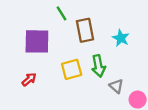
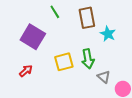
brown rectangle: (85, 30) -> (87, 18), moved
purple square: (37, 41) -> (33, 37), turned 30

